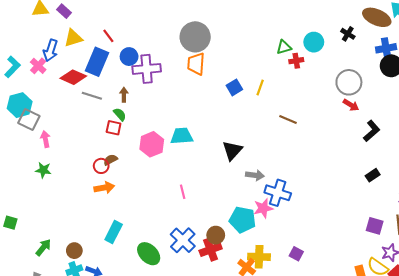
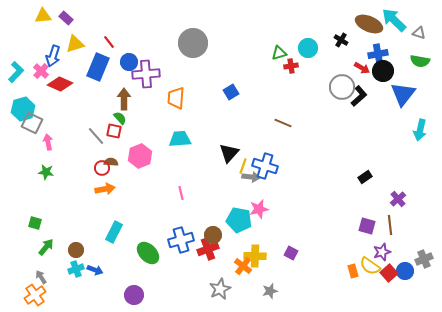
orange trapezoid: (196, 64) -> (176, 98), moved
red diamond: (73, 77) -> (60, 84), moved
yellow line: (260, 87) -> (243, 166), moved
brown arrow: (124, 95) -> (124, 99), size x1.5
gray line: (92, 96) -> (96, 136), moved, turned 30
red arrow: (351, 105) -> (362, 68), moved
black L-shape: (372, 131) -> (359, 96), moved
pink hexagon: (152, 144) -> (140, 156), moved
brown semicircle: (110, 160) -> (111, 162), turned 32
blue cross: (278, 193) -> (265, 166), moved
green square: (10, 223) -> (35, 223), moved
blue cross: (183, 240) -> (181, 240), turned 30

